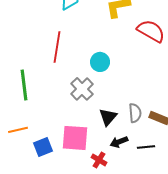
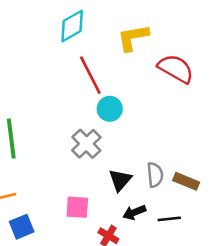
red line: (57, 47) -> (90, 75), moved, turned -36
pink square: (75, 138) -> (77, 207), size x0.7
blue square: (43, 147) -> (22, 227), moved

